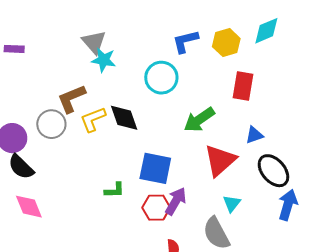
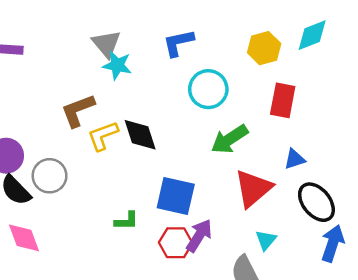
blue L-shape: (185, 41) -> (178, 43), moved
cyan circle: (161, 78) -> (208, 89), moved
gray circle: (51, 124) -> (50, 176), moved

